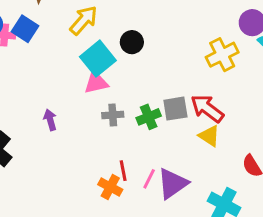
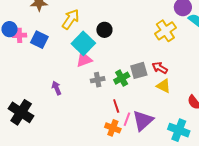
blue square: (25, 29) -> (39, 40), moved
red arrow: (207, 108) -> (160, 68), size x0.7
red line: (123, 171) -> (116, 106), moved
orange cross: (110, 187) -> (113, 128), moved

